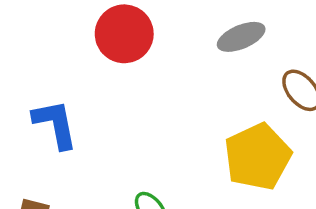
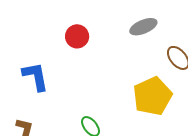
red circle: (124, 34) -> (77, 36), moved, size x0.7

